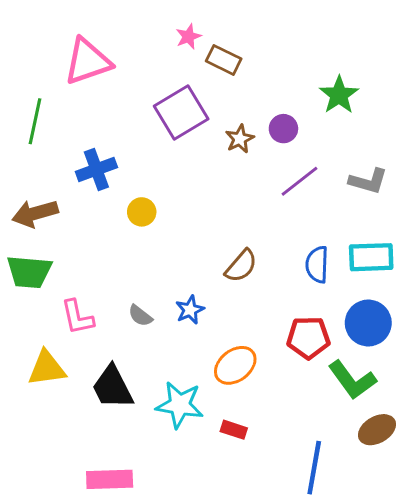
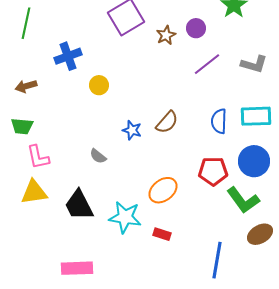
brown arrow: (35, 213) -> (26, 86), size x0.7
green trapezoid: (29, 272) -> (22, 126), size x0.7
blue star: (190, 310) -> (132, 130), moved, turned -30
pink L-shape: (77, 317) -> (38, 157), moved

